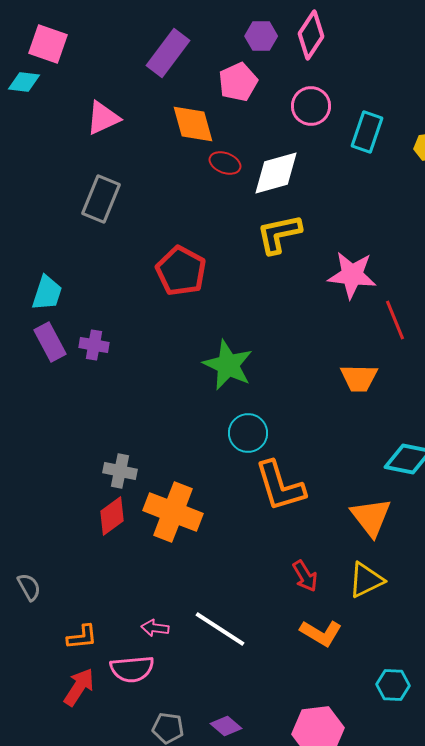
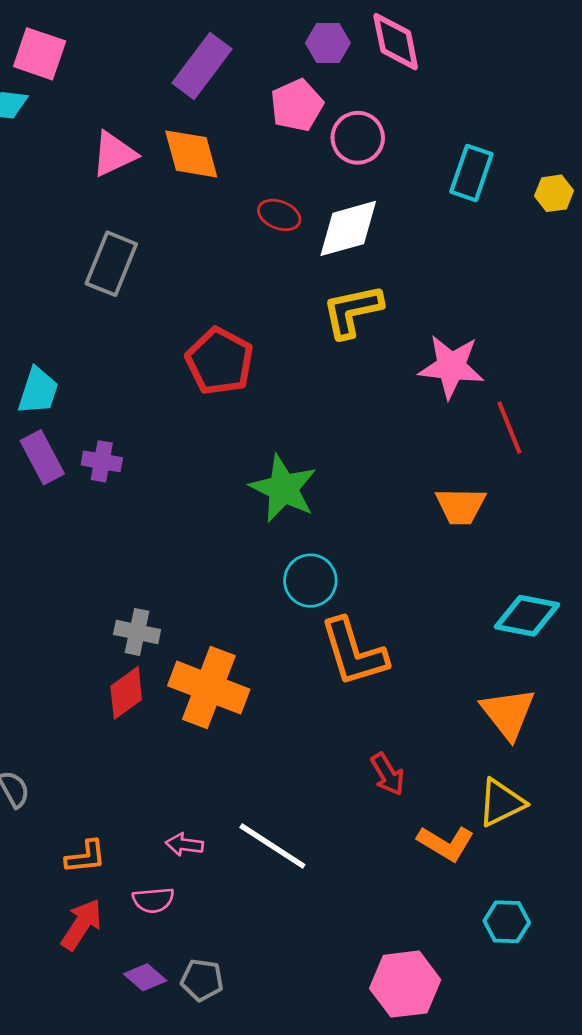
pink diamond: (311, 35) -> (396, 42), turned -45
pink circle: (311, 106) -> (358, 138), moved
orange diamond: (193, 124) -> (191, 154), moved
orange triangle: (371, 517) -> (508, 713), moved
yellow triangle: (366, 580) -> (501, 803), moved
orange L-shape: (321, 633) -> (446, 843), moved
pink semicircle: (132, 669) -> (153, 900), size x0.7
purple diamond: (226, 726) -> (145, 977), moved

